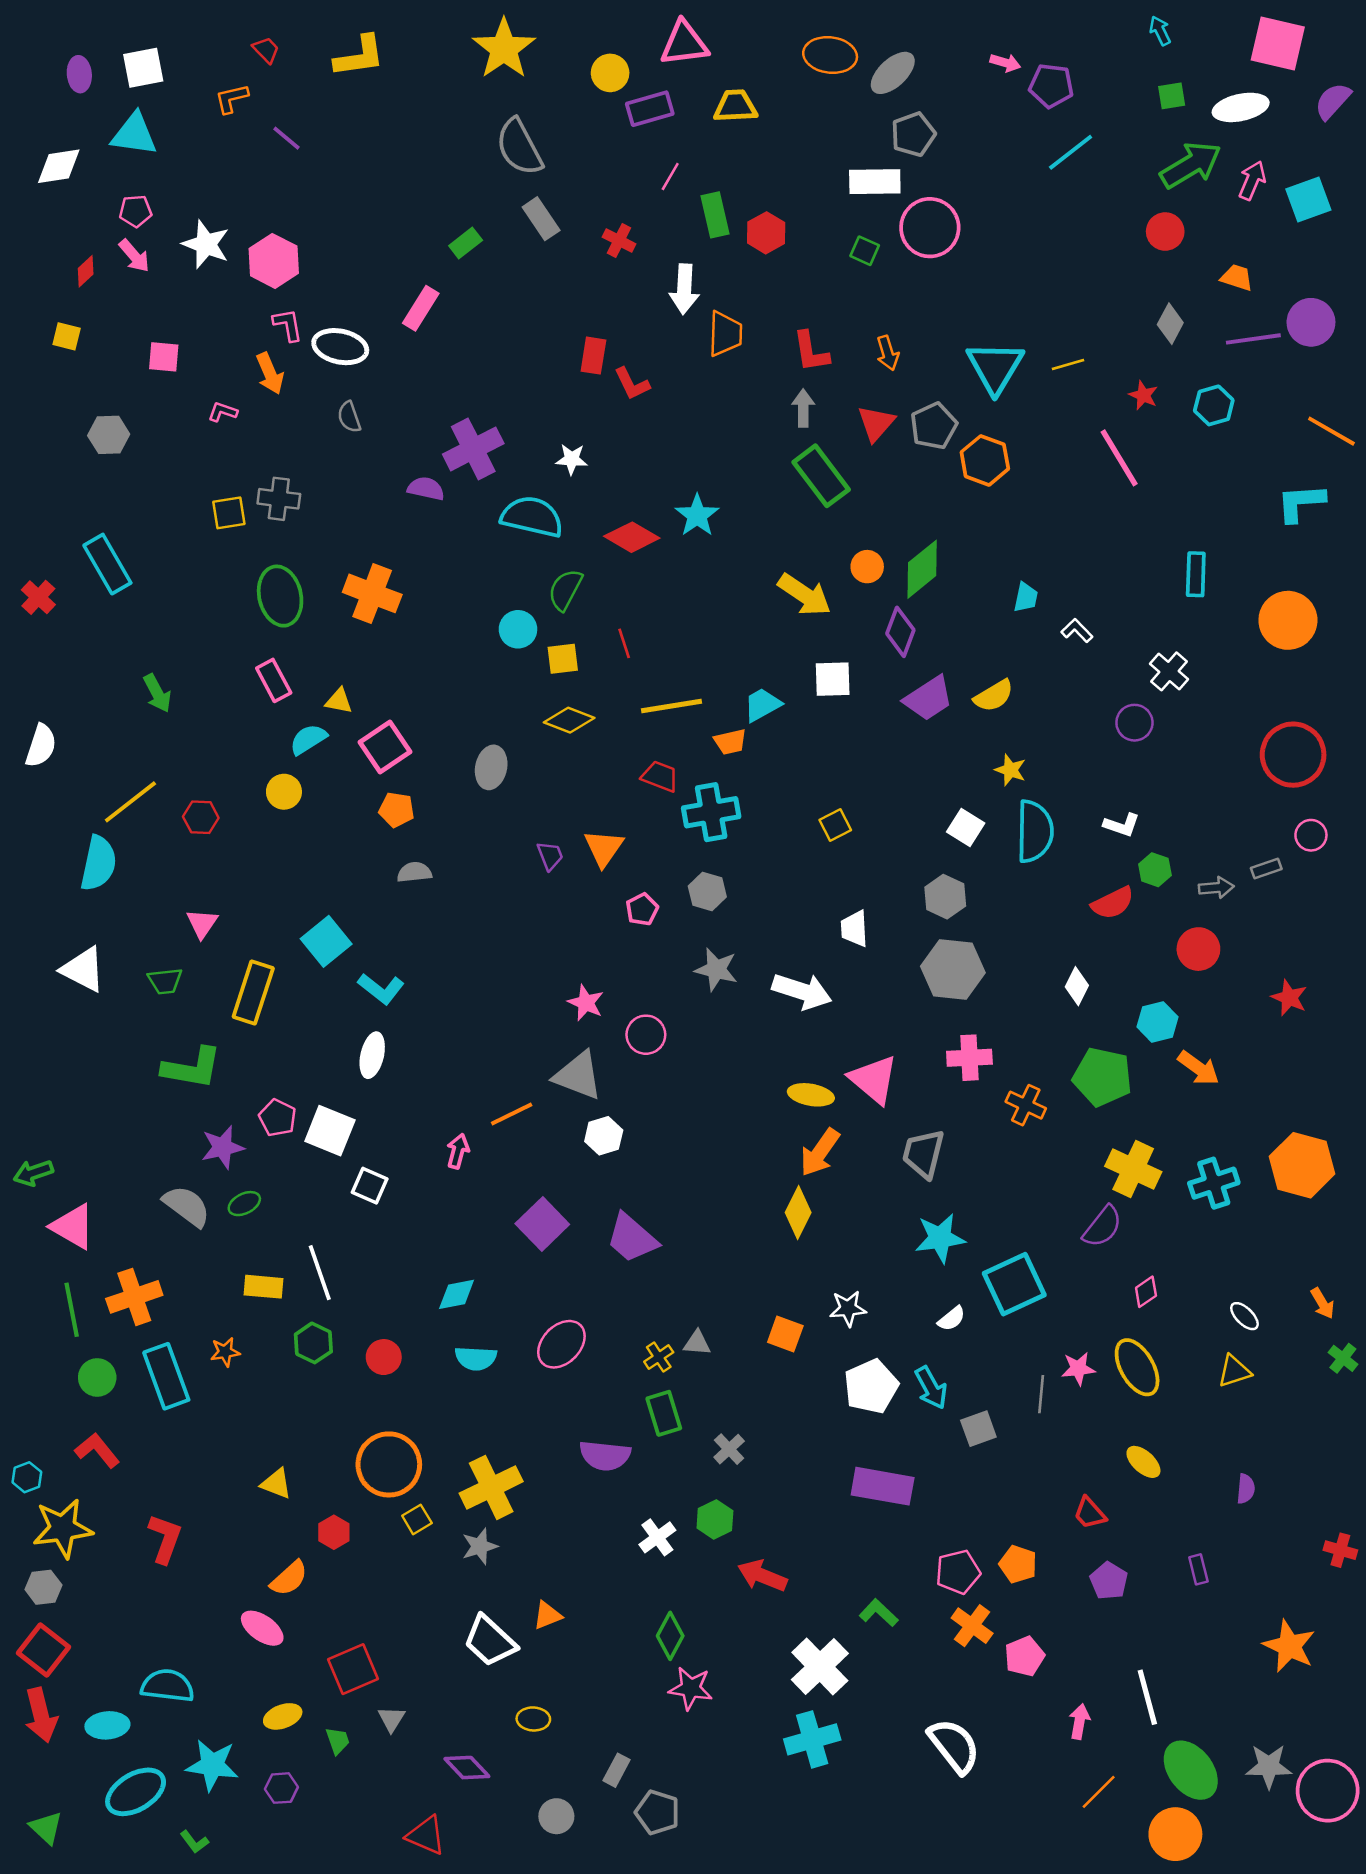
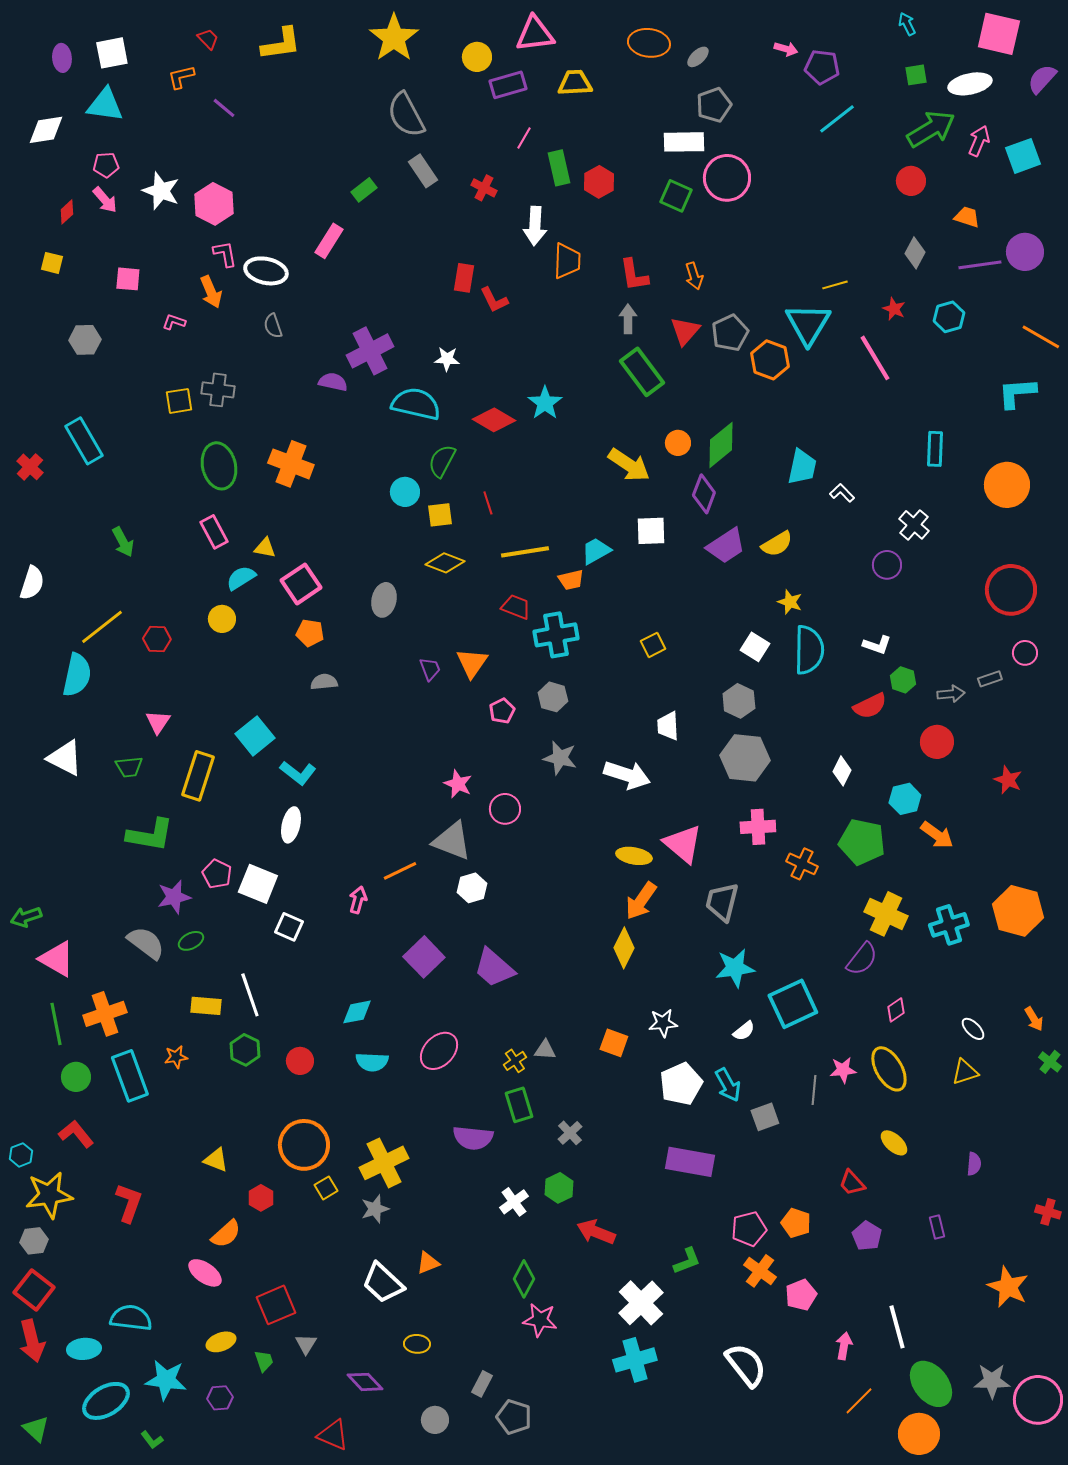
gray ellipse: (893, 73) -> (698, 57), size x0.6
green square: (865, 251) -> (676, 196), size x1.4
cyan triangle: (995, 367) -> (808, 324), moved
cyan trapezoid: (1026, 597) -> (802, 467), size x1.5
green L-shape: (879, 1613) -> (687, 1261), turned 116

